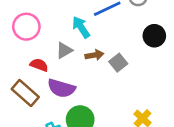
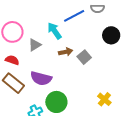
gray triangle: (64, 50) -> (35, 45), moved
red semicircle: (39, 65) -> (12, 60), moved

